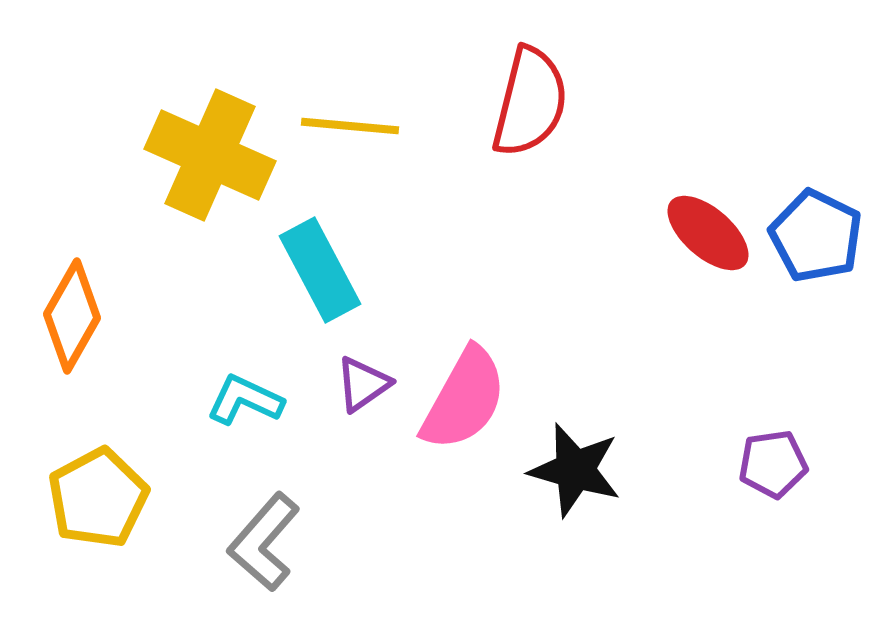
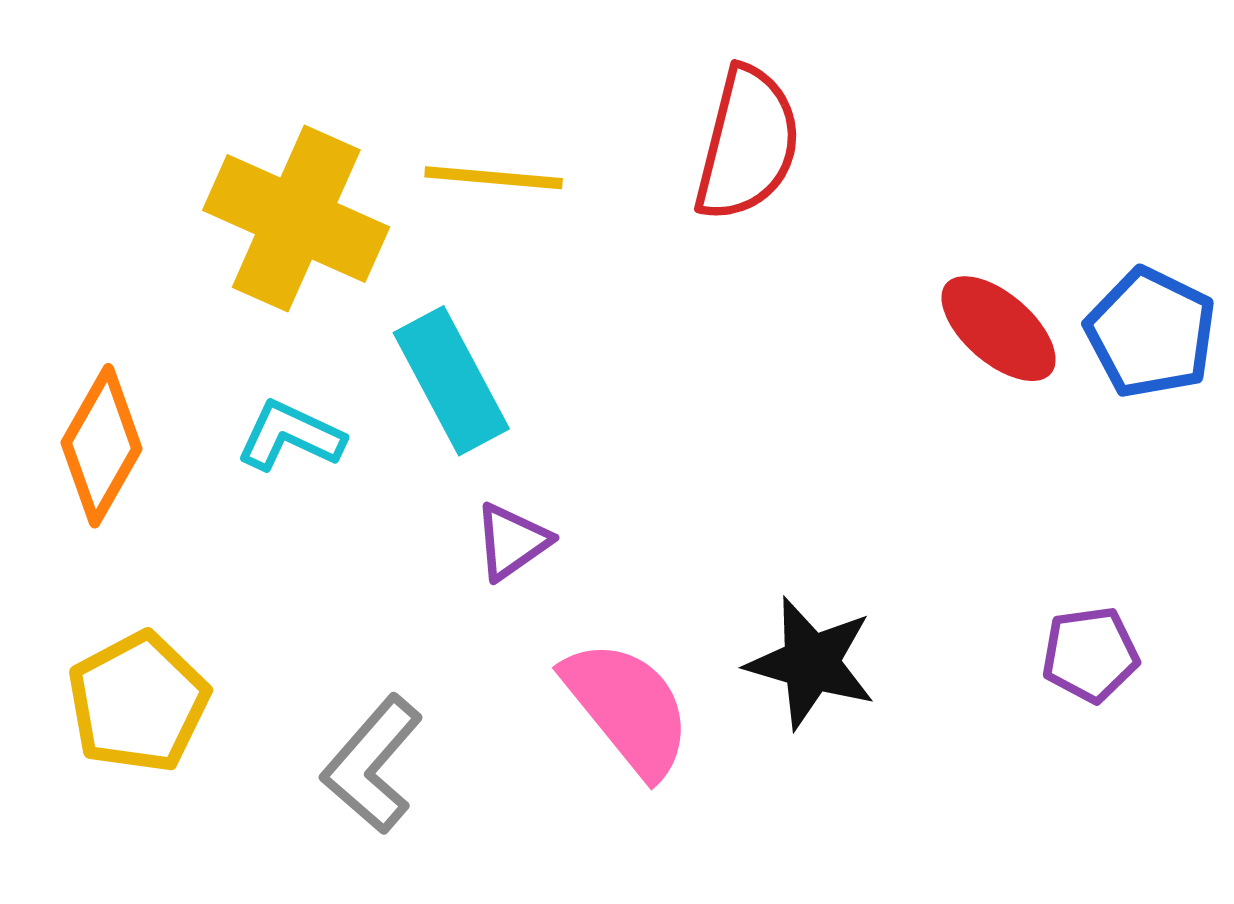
pink semicircle: (464, 399) -> (628, 708), moved, turned -68
cyan L-shape: (245, 400) -> (290, 436), moved

